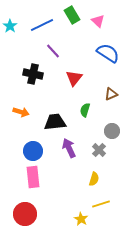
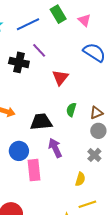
black cross: (33, 74) -> (19, 62), moved
brown triangle: (111, 94) -> (96, 113), moved
gray cross: (99, 150) -> (94, 155), moved
pink rectangle: (33, 177) -> (34, 170), moved

